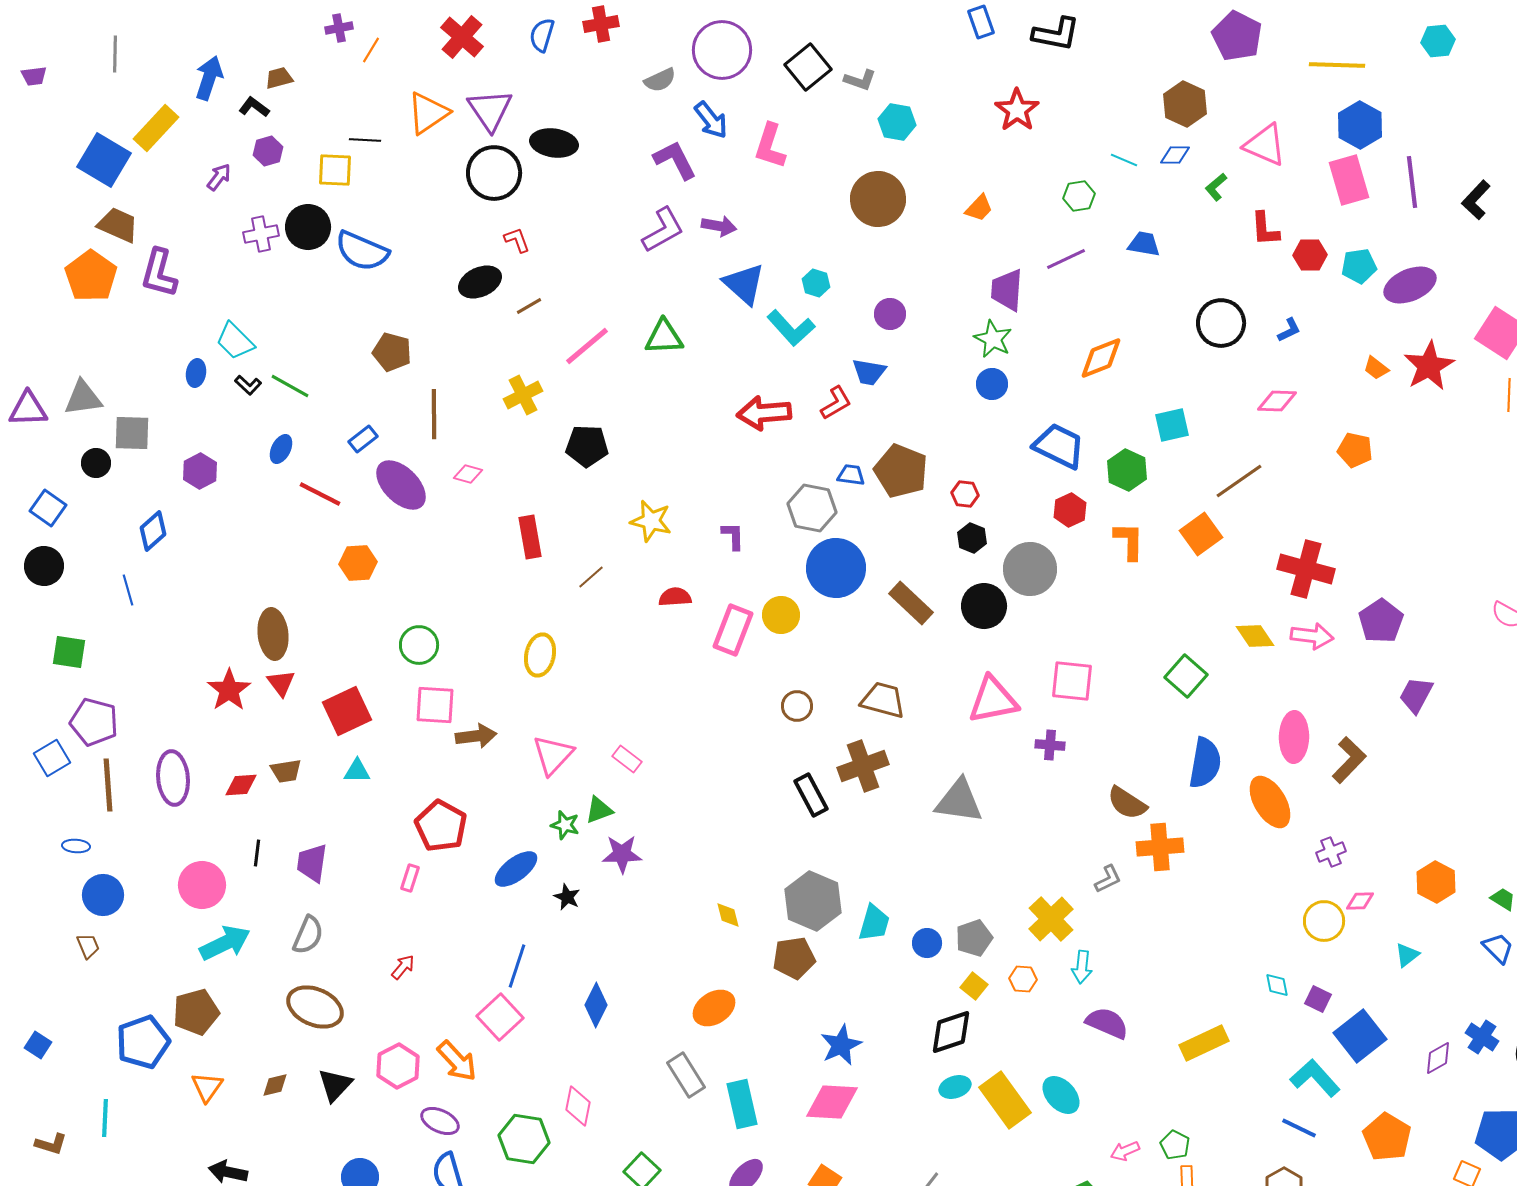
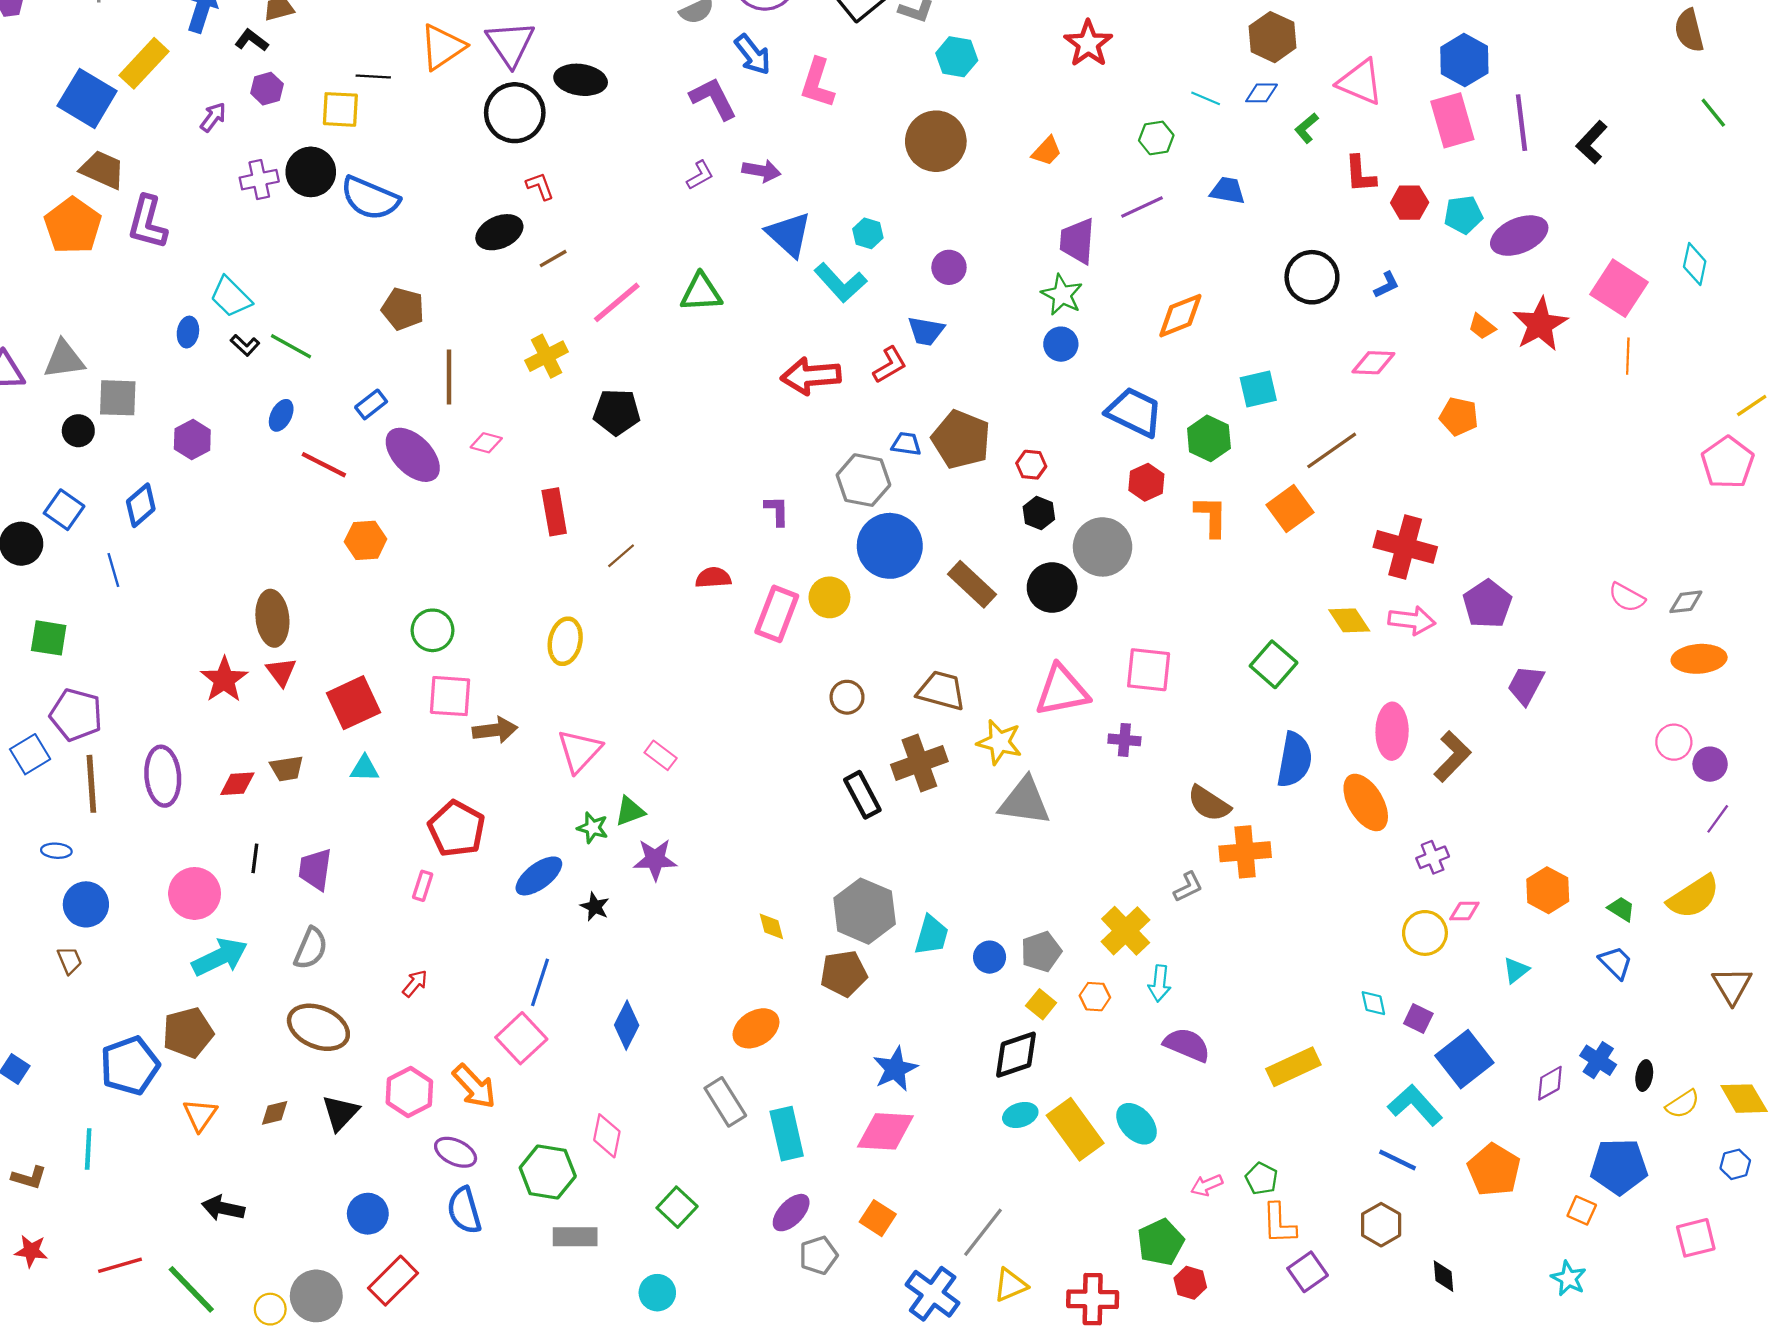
purple L-shape: (663, 230) -> (700, 175), size x0.6
blue square: (48, 508) -> (64, 510), moved
yellow star: (651, 521) -> (999, 742), moved

